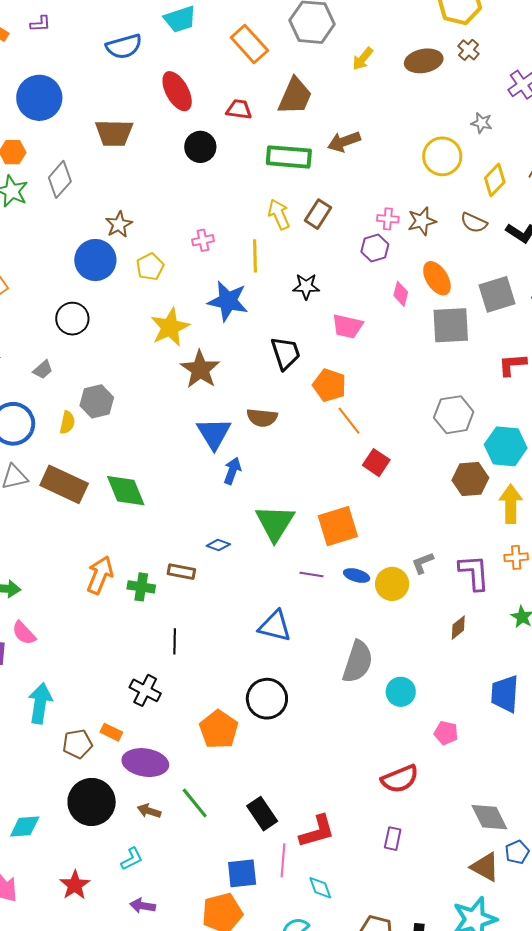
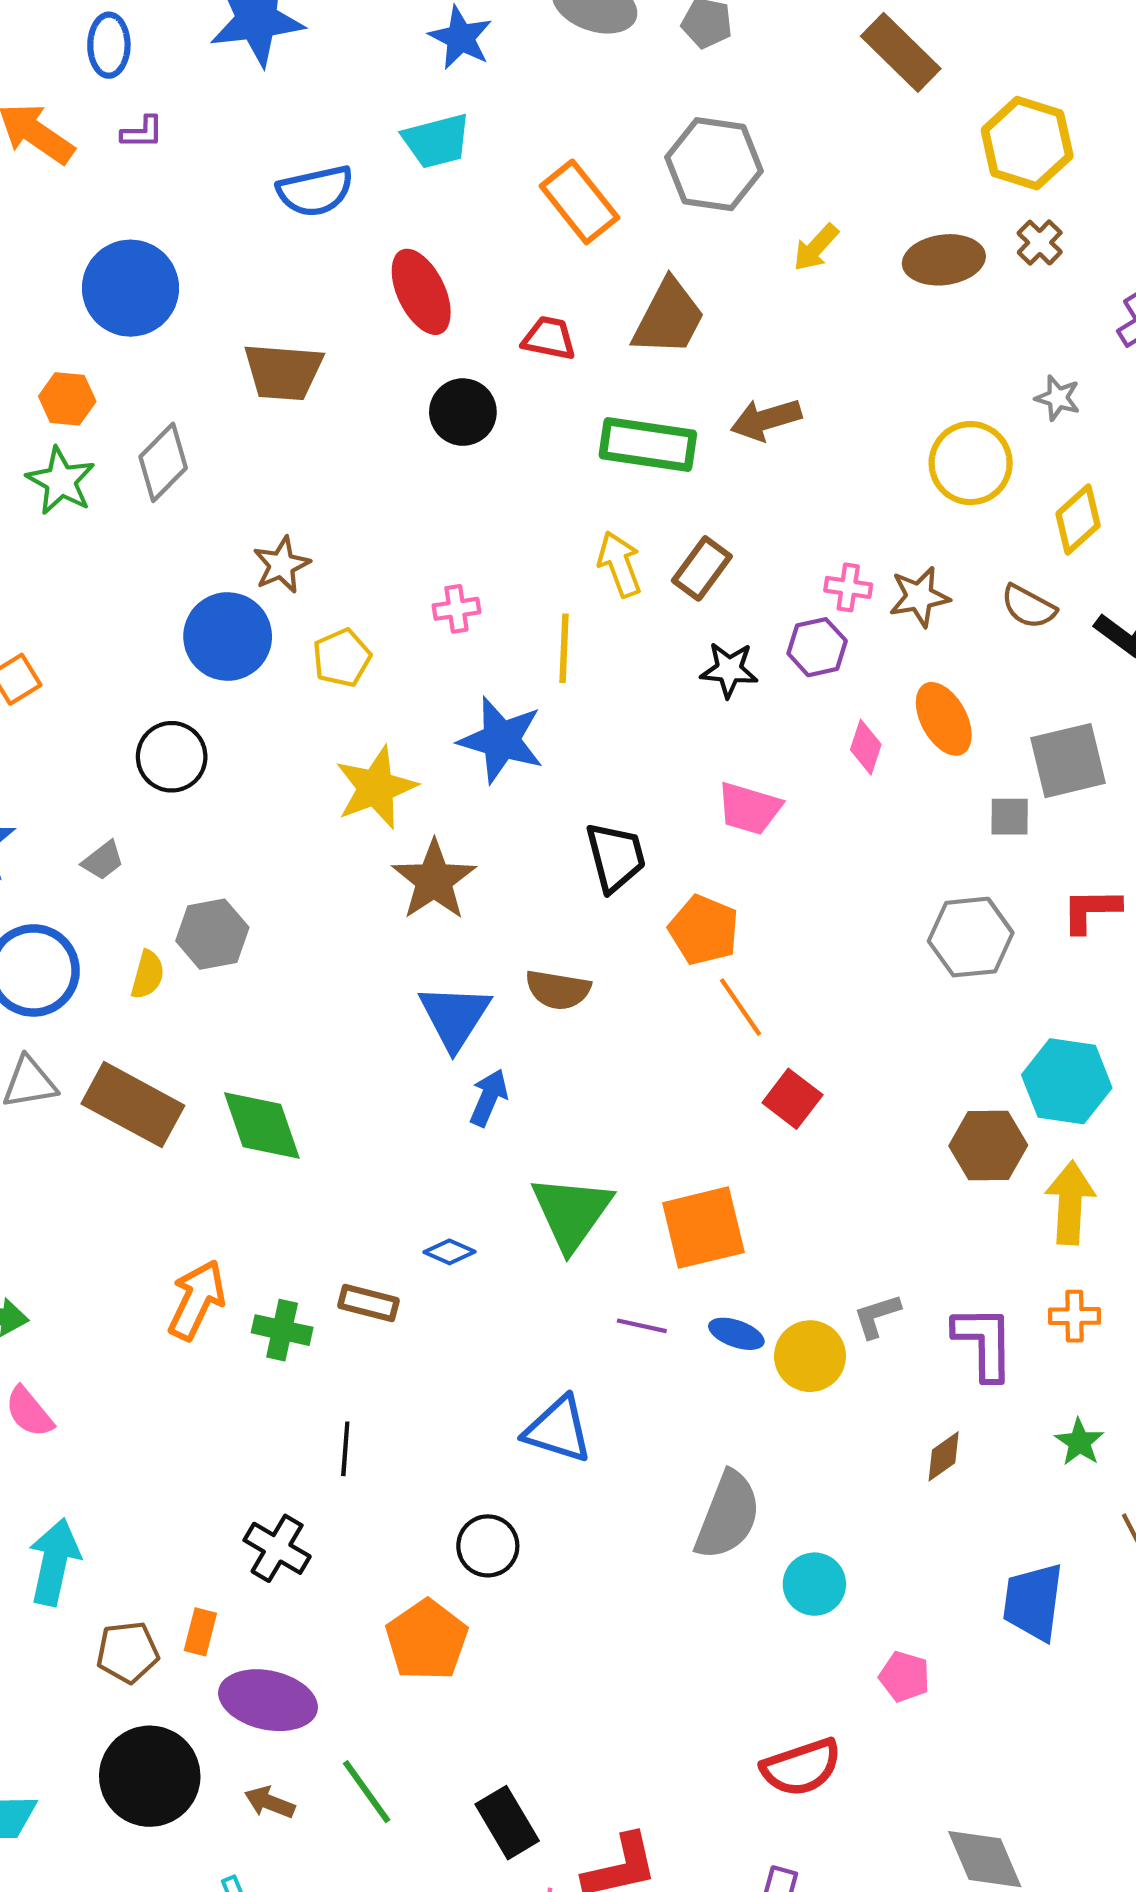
black star: (306, 286) -> (729, 670), moved
gray square: (451, 325) -> (1010, 817), moved, size x0.5
gray hexagon: (454, 415) -> (971, 937), moved
black circle: (267, 699) -> (488, 1546), moved, size x0.7
orange rectangle: (111, 732) -> (200, 1632), turned 75

